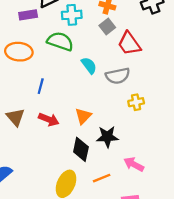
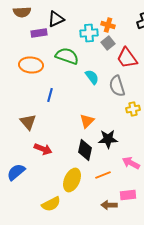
cyan cross: (72, 15) -> (89, 33), moved
gray semicircle: (118, 76) -> (117, 86), turned 85
red arrow: (49, 119) -> (43, 149), moved

